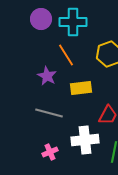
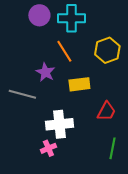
gray line: (49, 113) -> (22, 94), moved
white cross: (85, 140) -> (59, 124), moved

